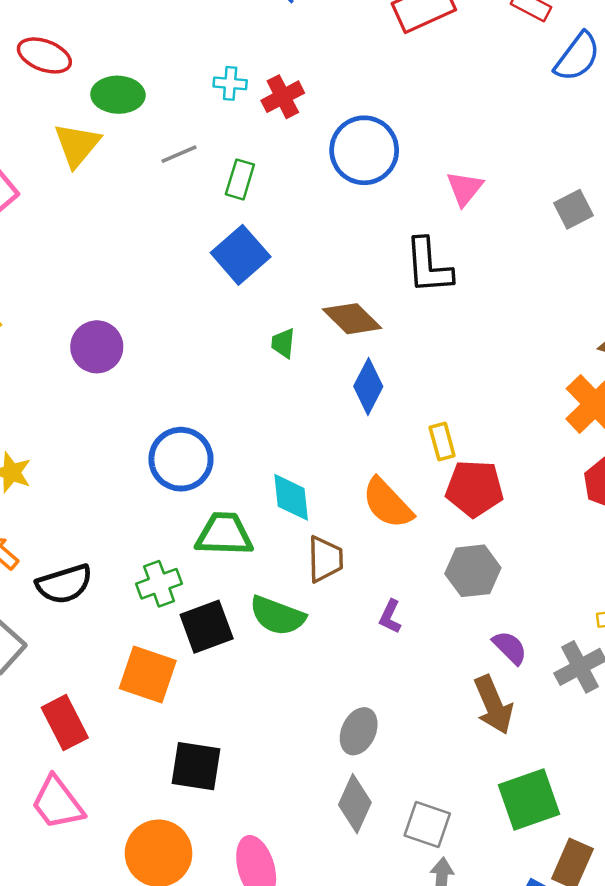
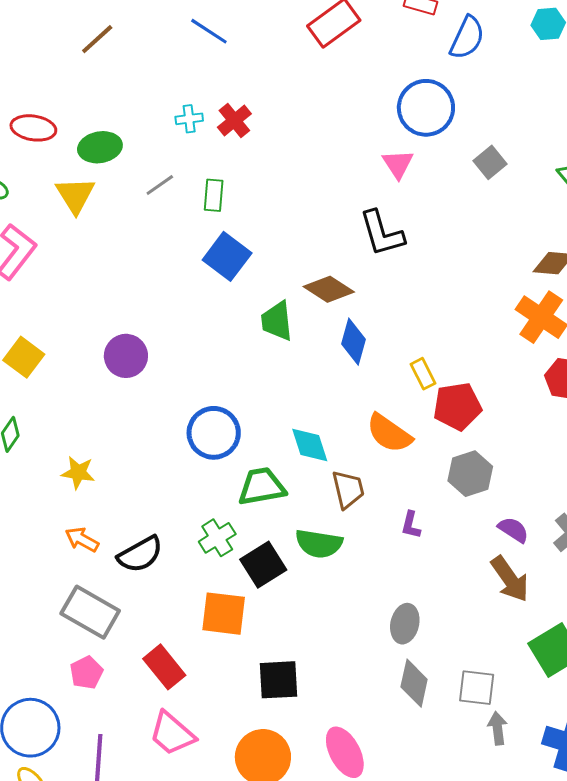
blue circle: (364, 150) -> (426, 108), moved
green trapezoid: (283, 343) -> (277, 321), size x1.6

